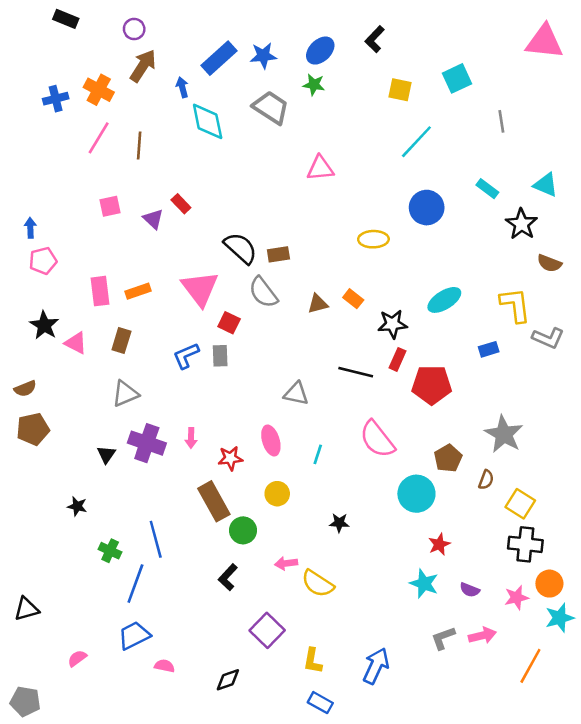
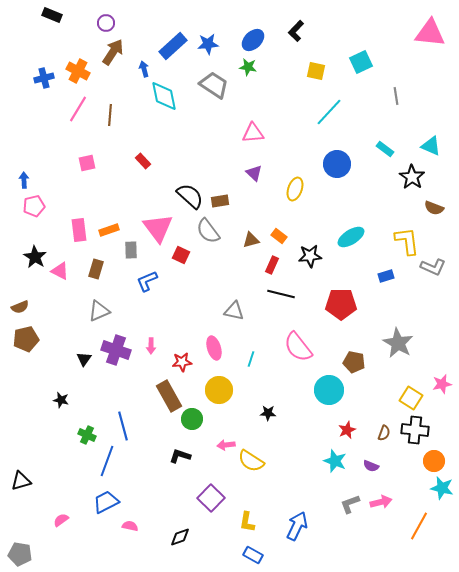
purple triangle: (153, 219) -> (254, 173), moved
yellow ellipse: (373, 239) -> (295, 189), turned -70
gray rectangle: (220, 356) -> (131, 250), moved
red rectangle: (397, 359) -> (272, 265), moved
brown pentagon: (448, 458) -> (354, 362), turned -30
brown semicircle: (486, 480) -> (384, 433), moved
yellow circle: (277, 494) -> (219, 390), size x1.4
black L-shape: (228, 577) -> (180, 456), turned 65
pink star: (516, 597) -> (442, 384), moved
cyan star: (560, 618) -> (442, 488), turned 30

